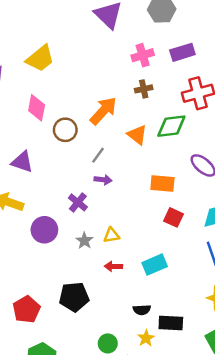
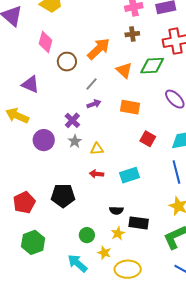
purple arrow: (103, 180) -> (94, 104), turned -32
orange rectangle: (162, 184) -> (130, 107), moved
gray star: (84, 241) -> (75, 141), moved

